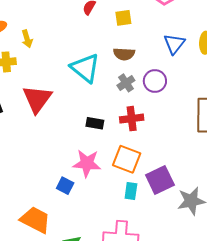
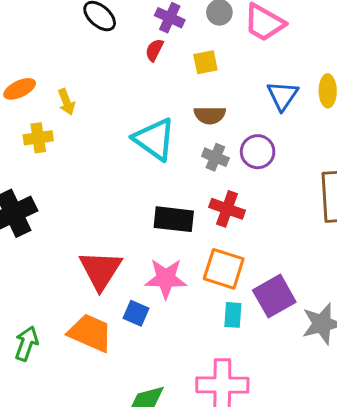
gray cross: (126, 83) -> (215, 157), turned -30
red triangle: (37, 99) -> (100, 270), moved
red cross: (132, 119) -> (227, 209), turned 30
black rectangle: (95, 123) -> (174, 219), size x1.5
orange trapezoid: (35, 220) -> (90, 333), moved

